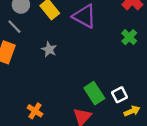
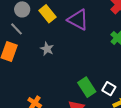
white square: (119, 95) -> (109, 89), turned -32

